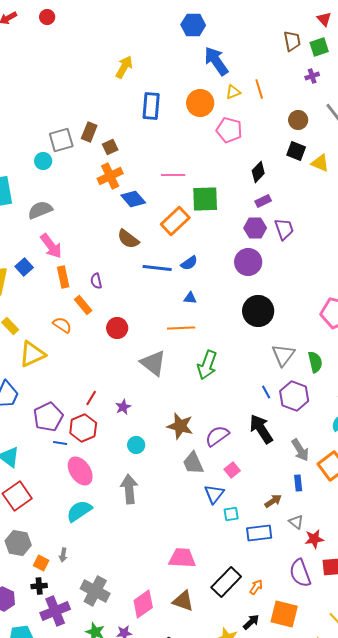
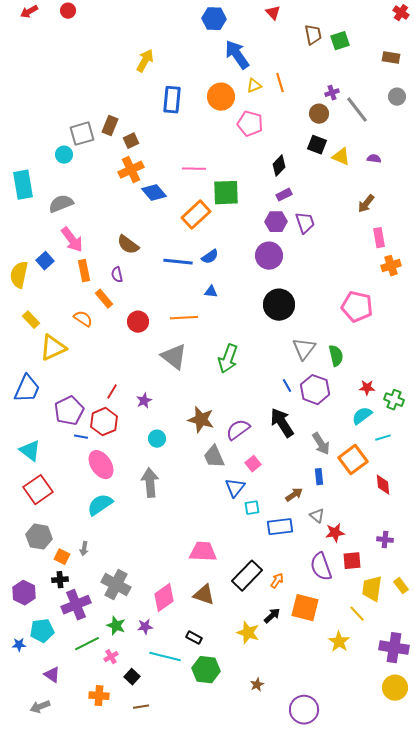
red triangle: (324, 19) -> (273, 13), moved
purple cross: (312, 76) -> (332, 93), moved
brown semicircle: (128, 239) -> (128, 245), moved
orange line: (181, 328) -> (184, 318), moved

